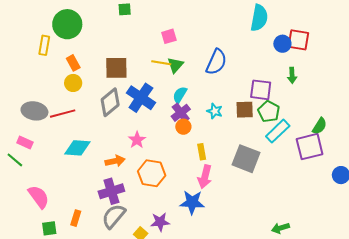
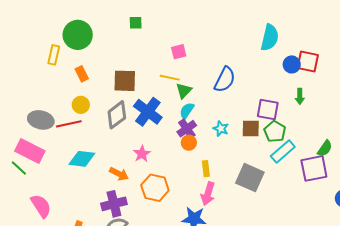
green triangle: (175, 65) -> (184, 91), moved
yellow circle: (73, 83) -> (81, 105), moved
pink rectangle: (25, 142) -> (30, 151), size x1.8
orange arrow: (115, 161) -> (119, 174), turned 36

